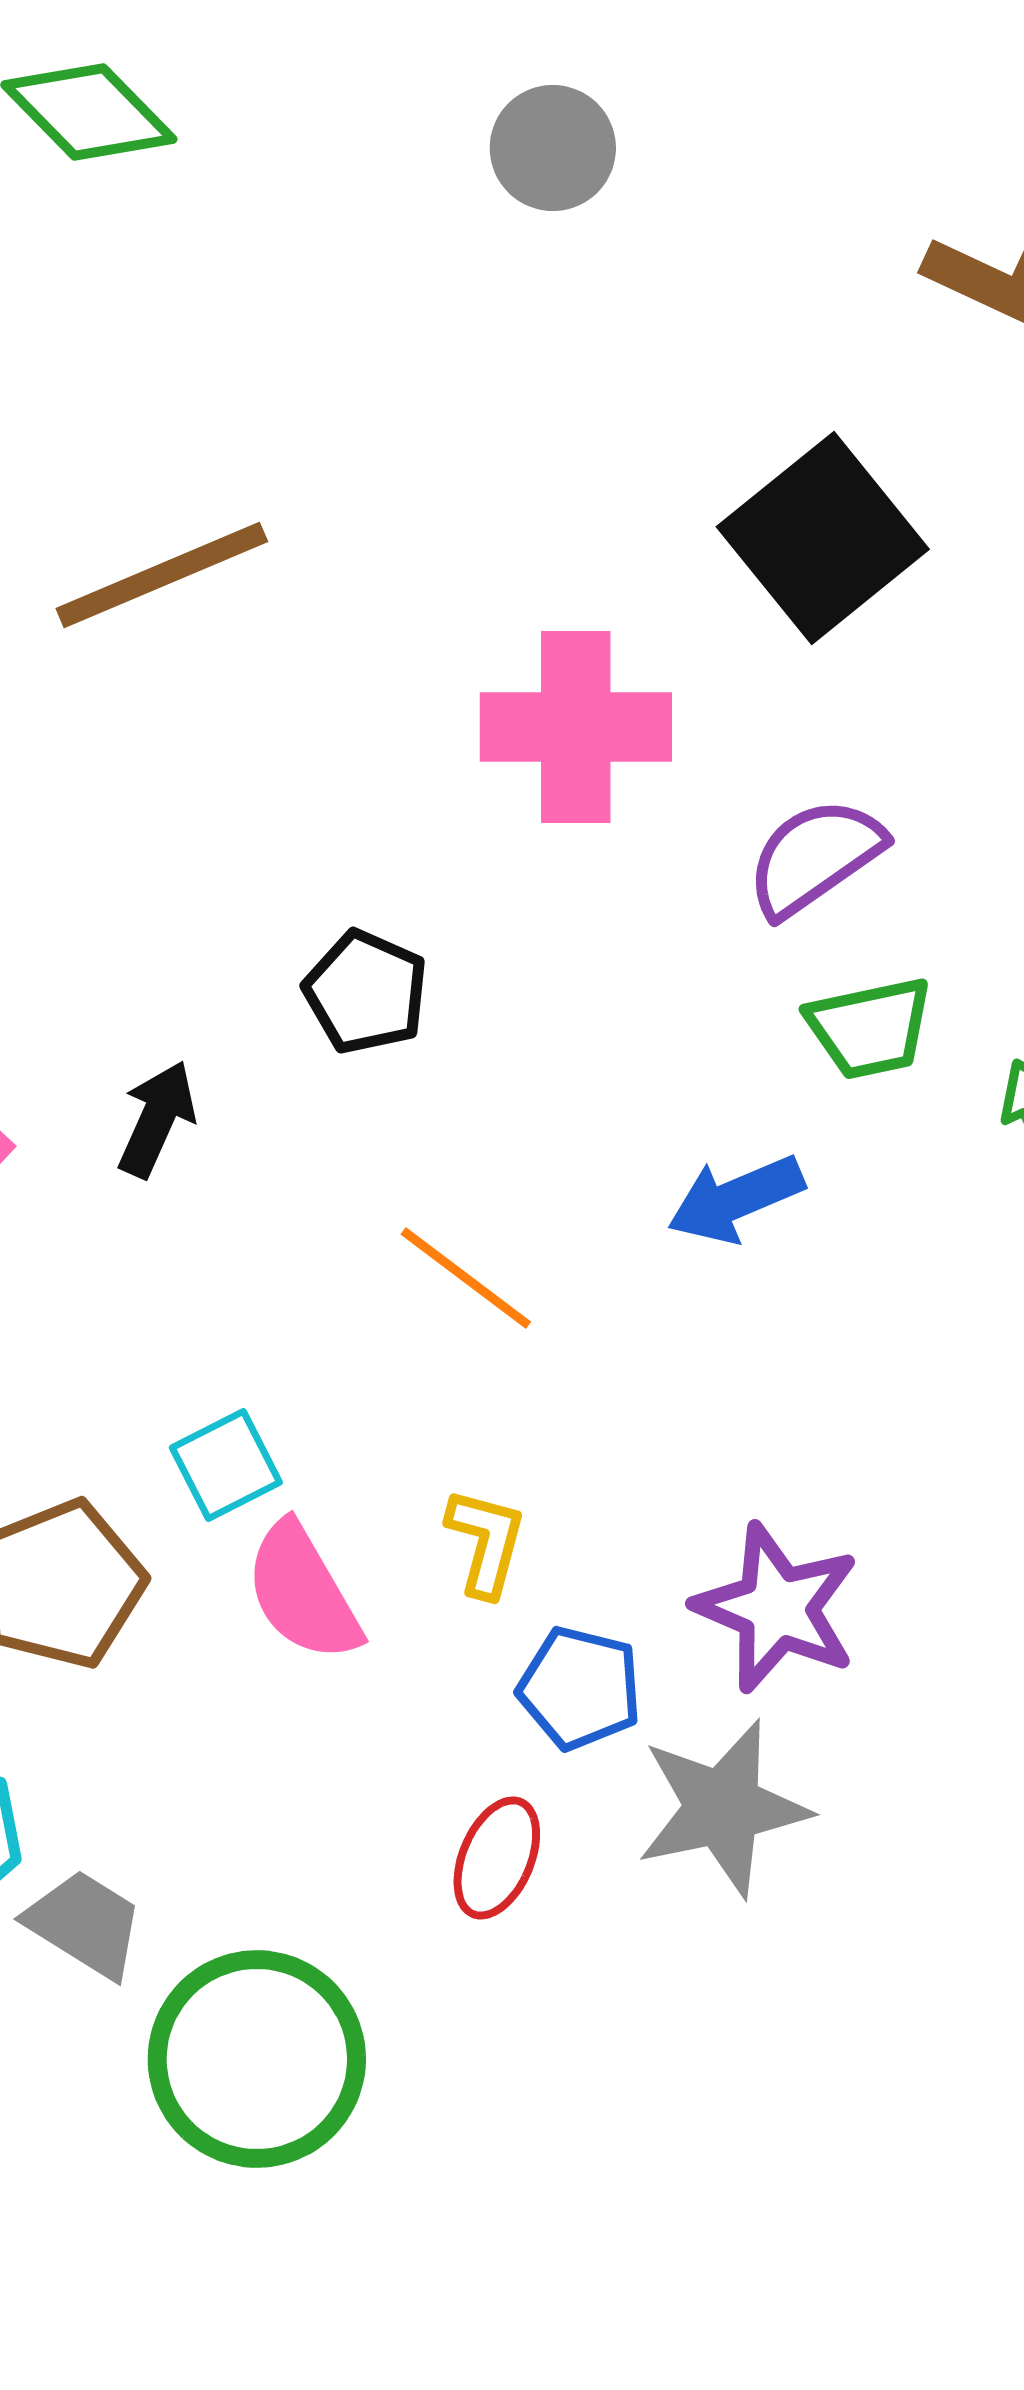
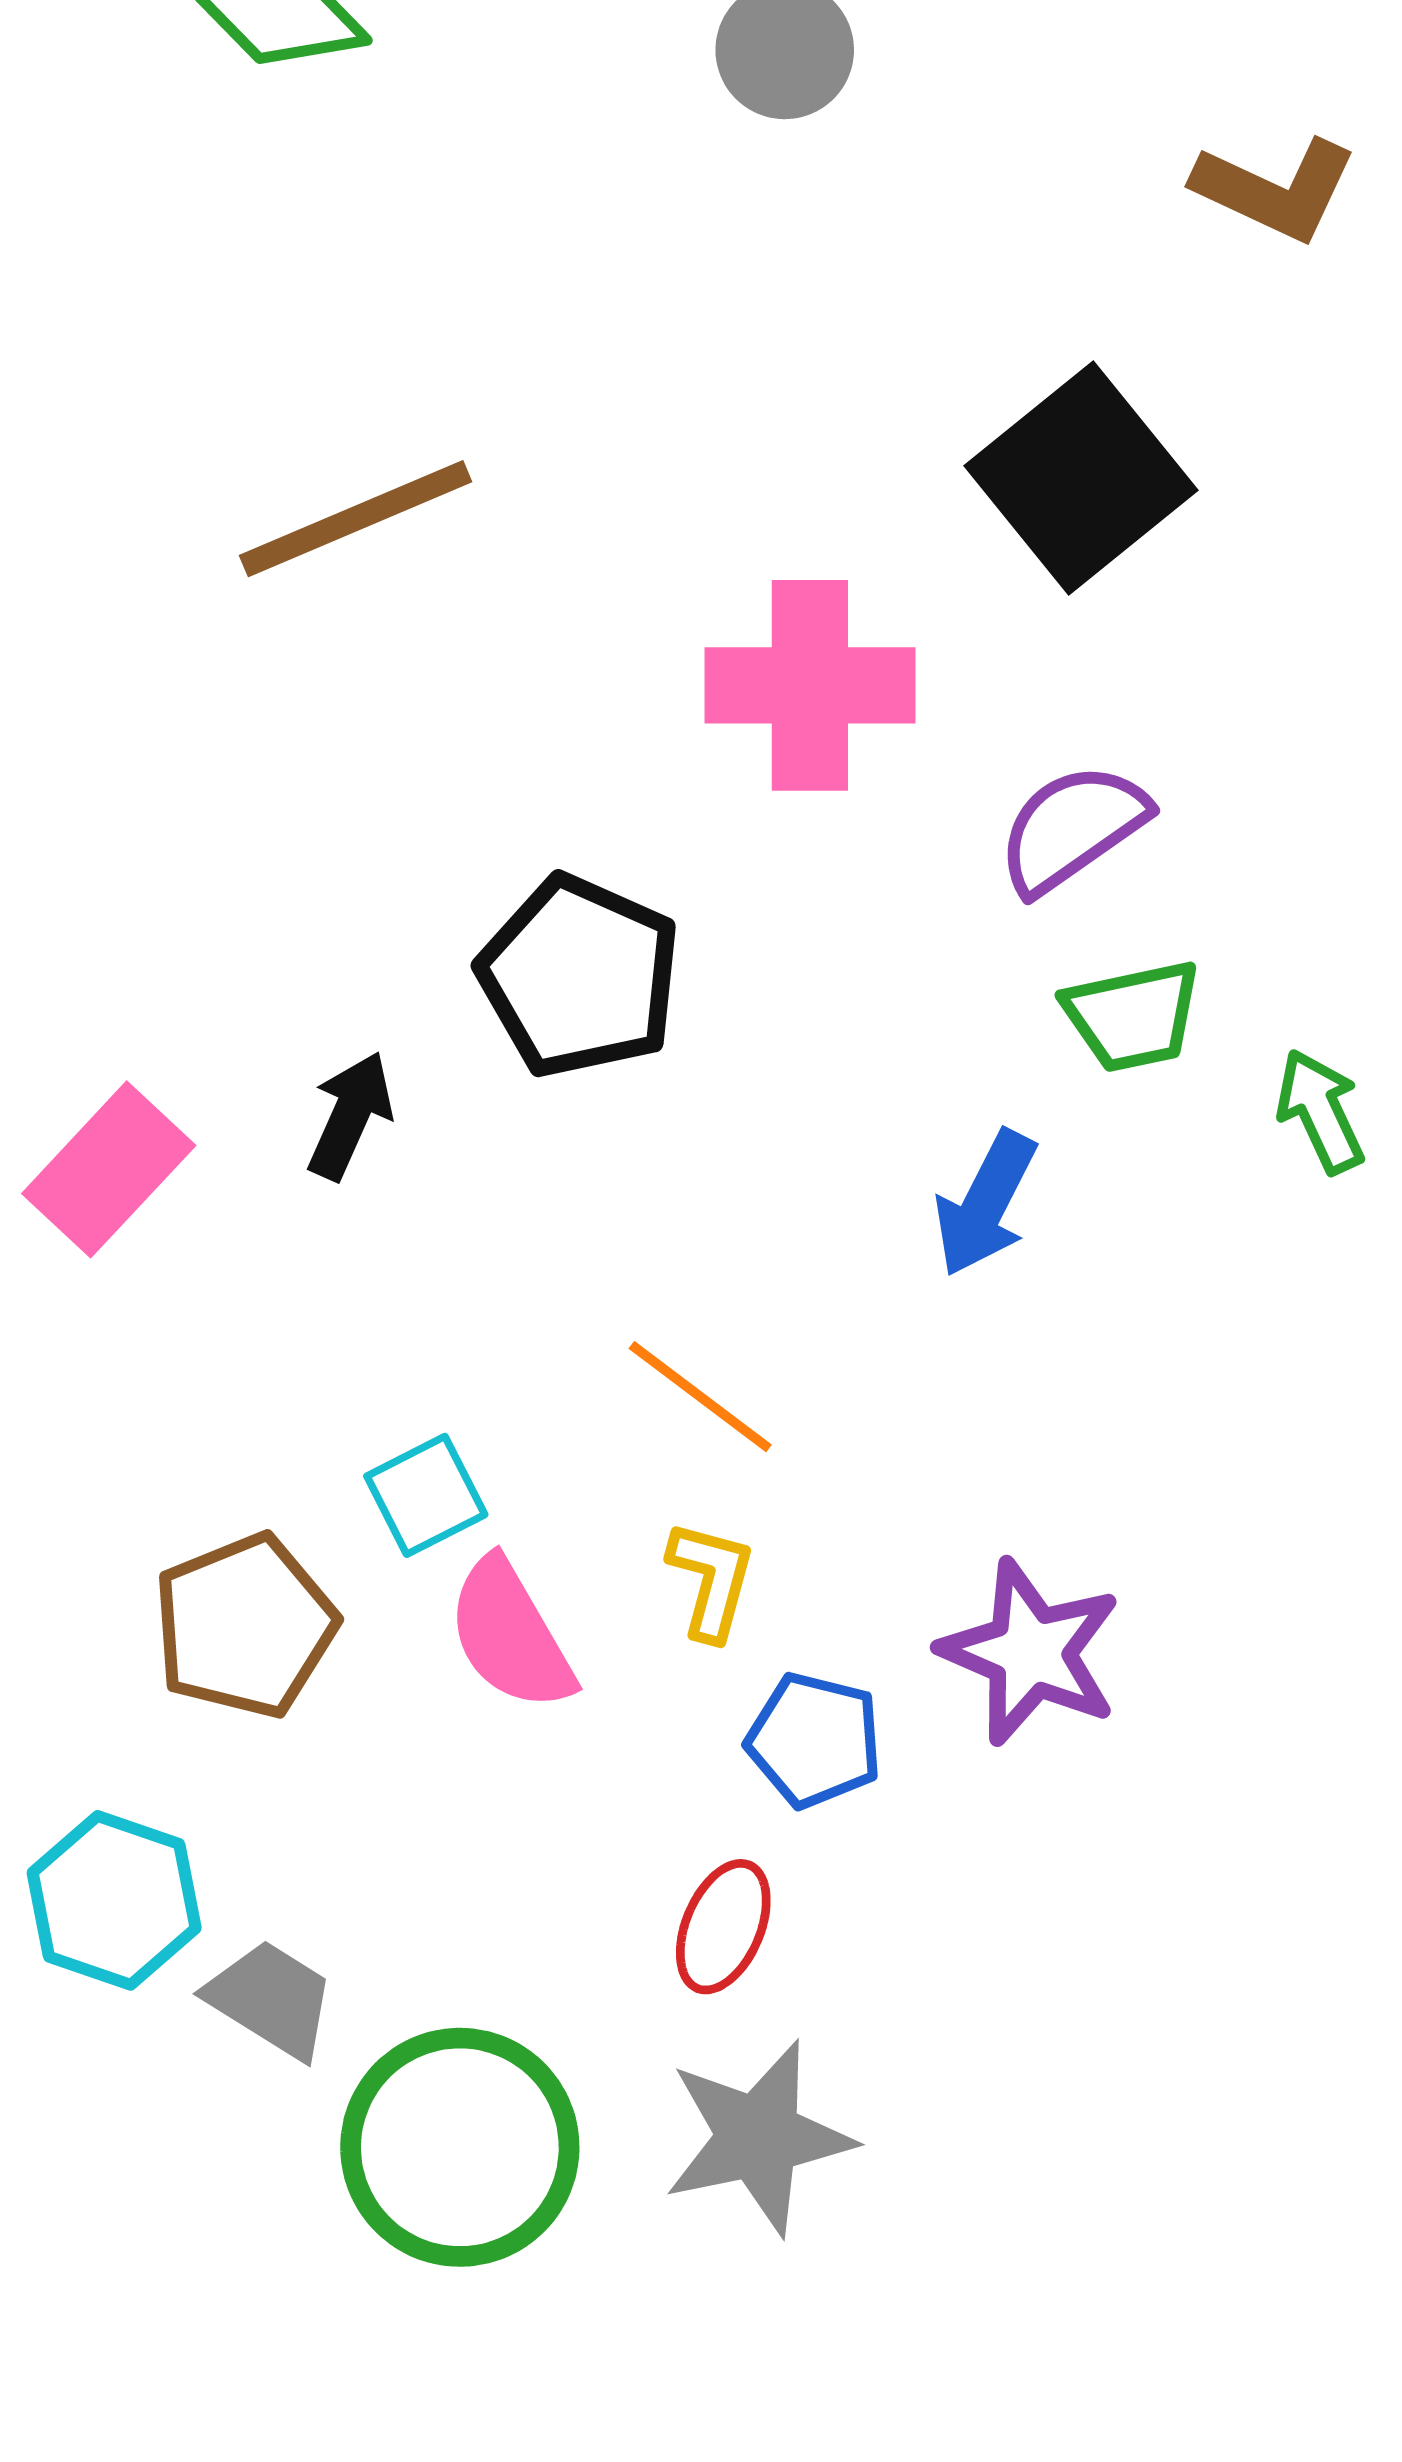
black pentagon: (366, 992) -> (579, 976), size x1.5
blue arrow: (736, 1199) -> (986, 1203), turned -40
orange line: (466, 1278) -> (700, 1397), moved
gray star: (723, 1808) -> (758, 2137), moved

